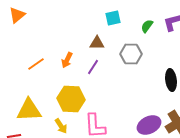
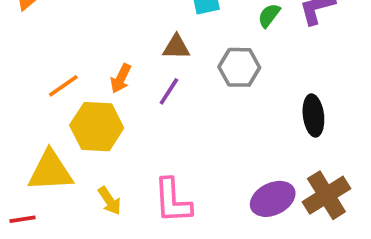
yellow hexagon: (71, 99) -> (97, 127), moved

